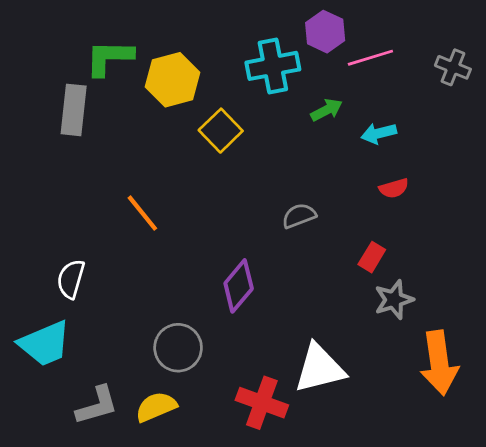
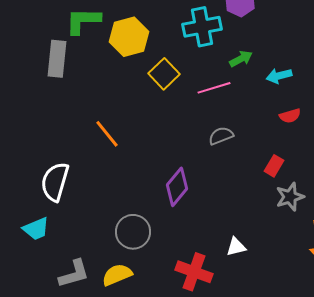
pink line: (370, 58) -> (214, 88), moved
white semicircle: (71, 279) -> (55, 182), size x1.4
cyan trapezoid: (45, 344) -> (36, 229), size x0.7
white triangle: (320, 368) -> (236, 247), size x0.5

